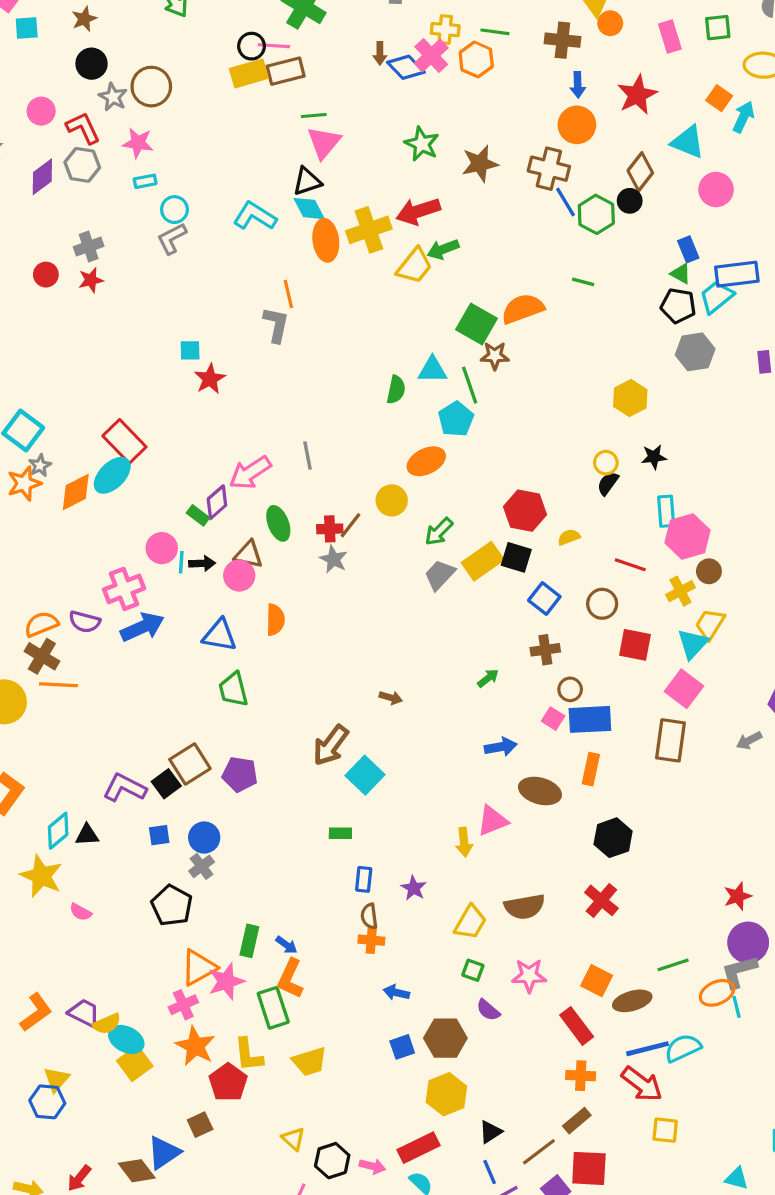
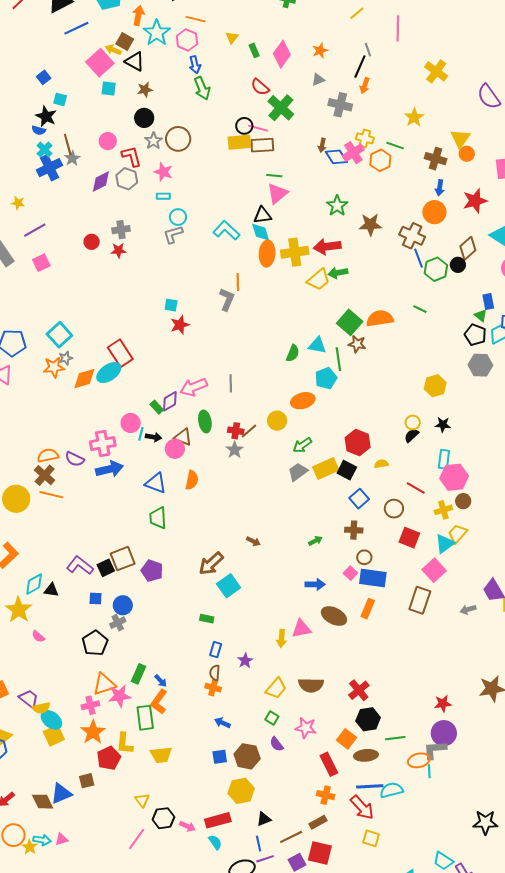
black hexagon: (613, 838) -> (368, 719), moved

